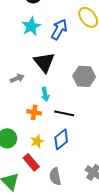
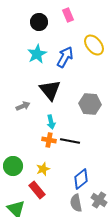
orange cross: (34, 112) -> (49, 140), moved
blue diamond: (61, 139) -> (81, 179), moved
gray semicircle: (55, 176) -> (76, 203), moved

